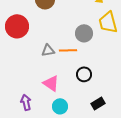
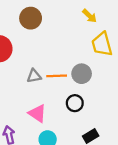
gray circle: (84, 33) -> (82, 74), moved

